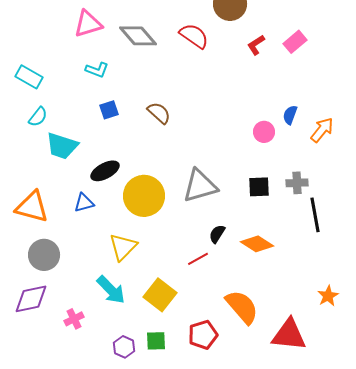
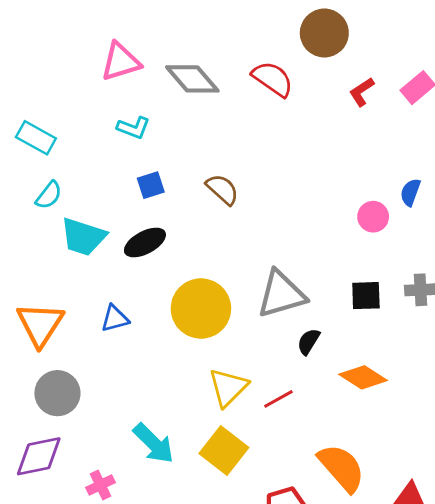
black ellipse: (105, 171) -> (145, 243), moved
orange triangle: (32, 207) -> (40, 324), turned 48
black semicircle: (217, 234) -> (309, 342), moved
yellow triangle: (123, 247) -> (228, 387), moved

